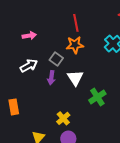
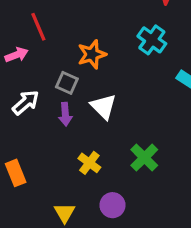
red line: (76, 23) -> (38, 27), moved
green cross: (97, 97) -> (144, 158), moved
yellow cross: (63, 118) -> (89, 163), moved

